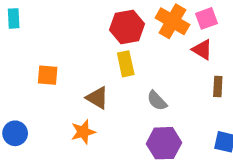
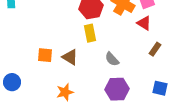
orange square: (48, 75) -> (45, 55), moved
brown rectangle: (218, 86) -> (155, 49), turned 32
orange star: (83, 132) -> (65, 92), moved

